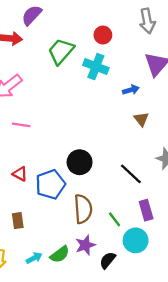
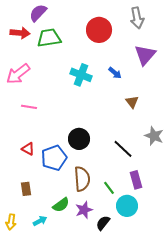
red circle: (103, 35) -> (99, 30), size x1.6
green trapezoid: (61, 51) -> (49, 38), moved, turned 40
cyan cross: (96, 67) -> (81, 75), moved
blue arrow: (131, 90) -> (115, 73), moved, turned 56
green semicircle: (60, 254) -> (61, 205), moved

